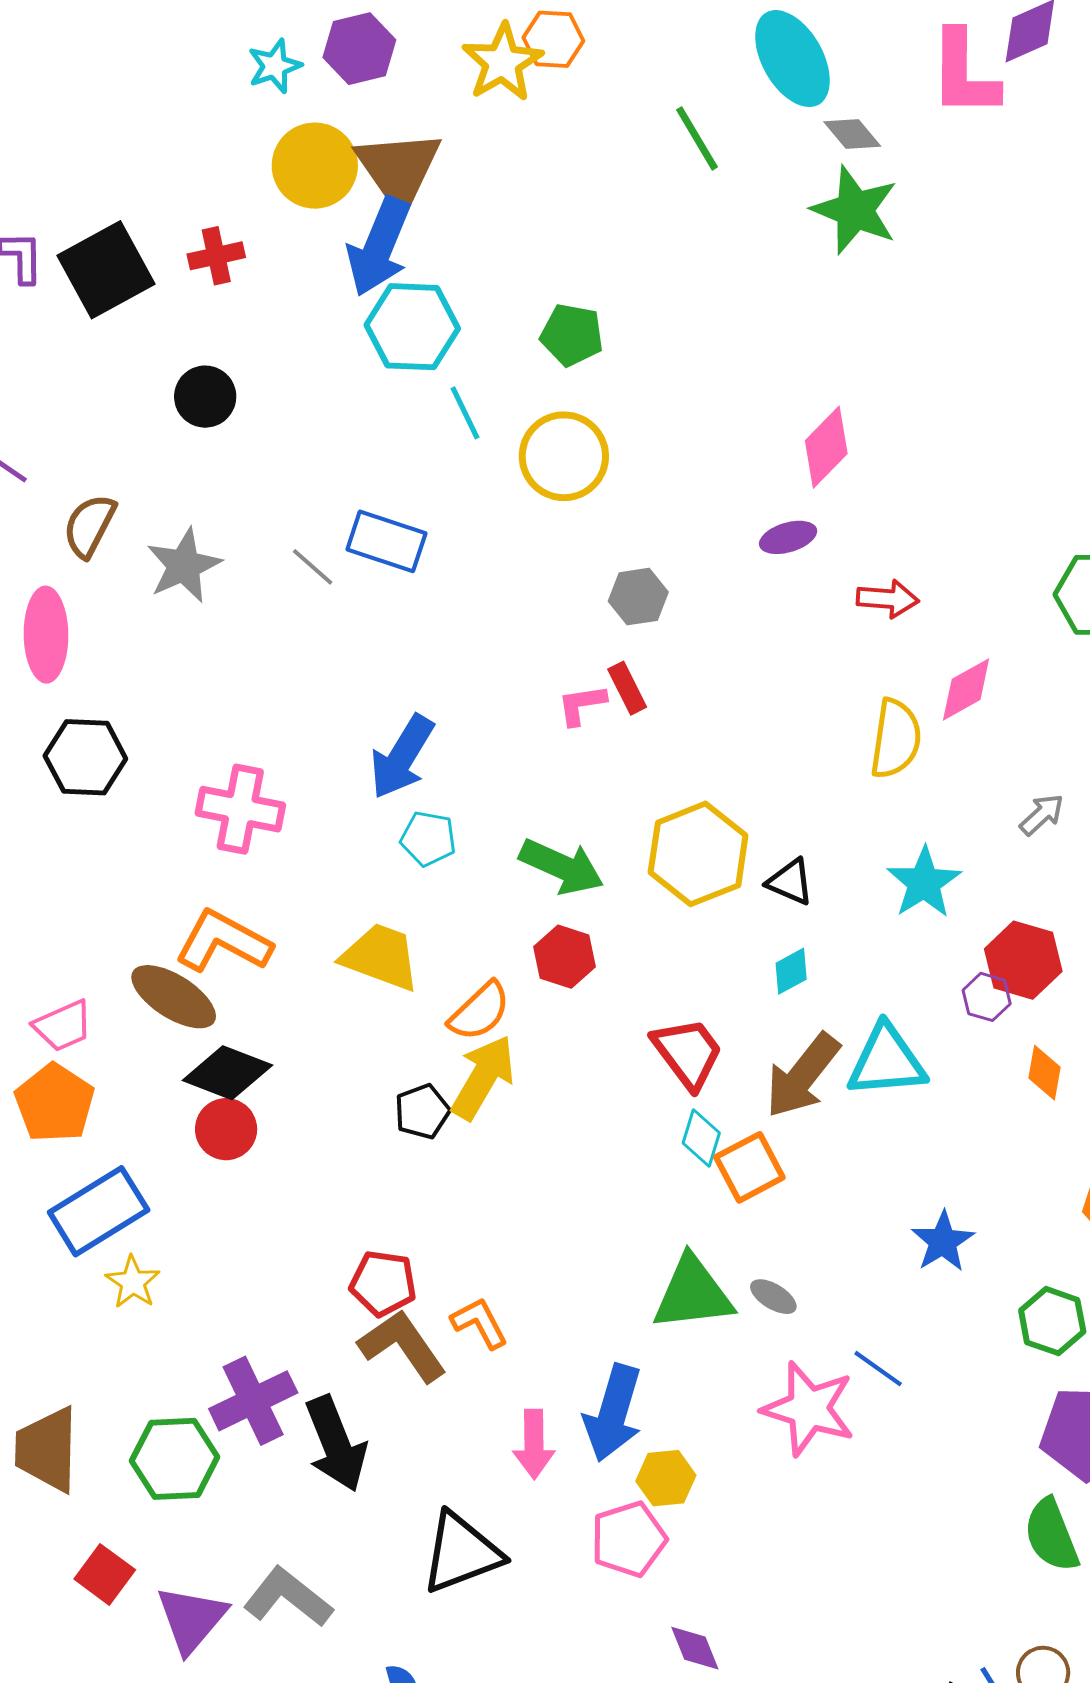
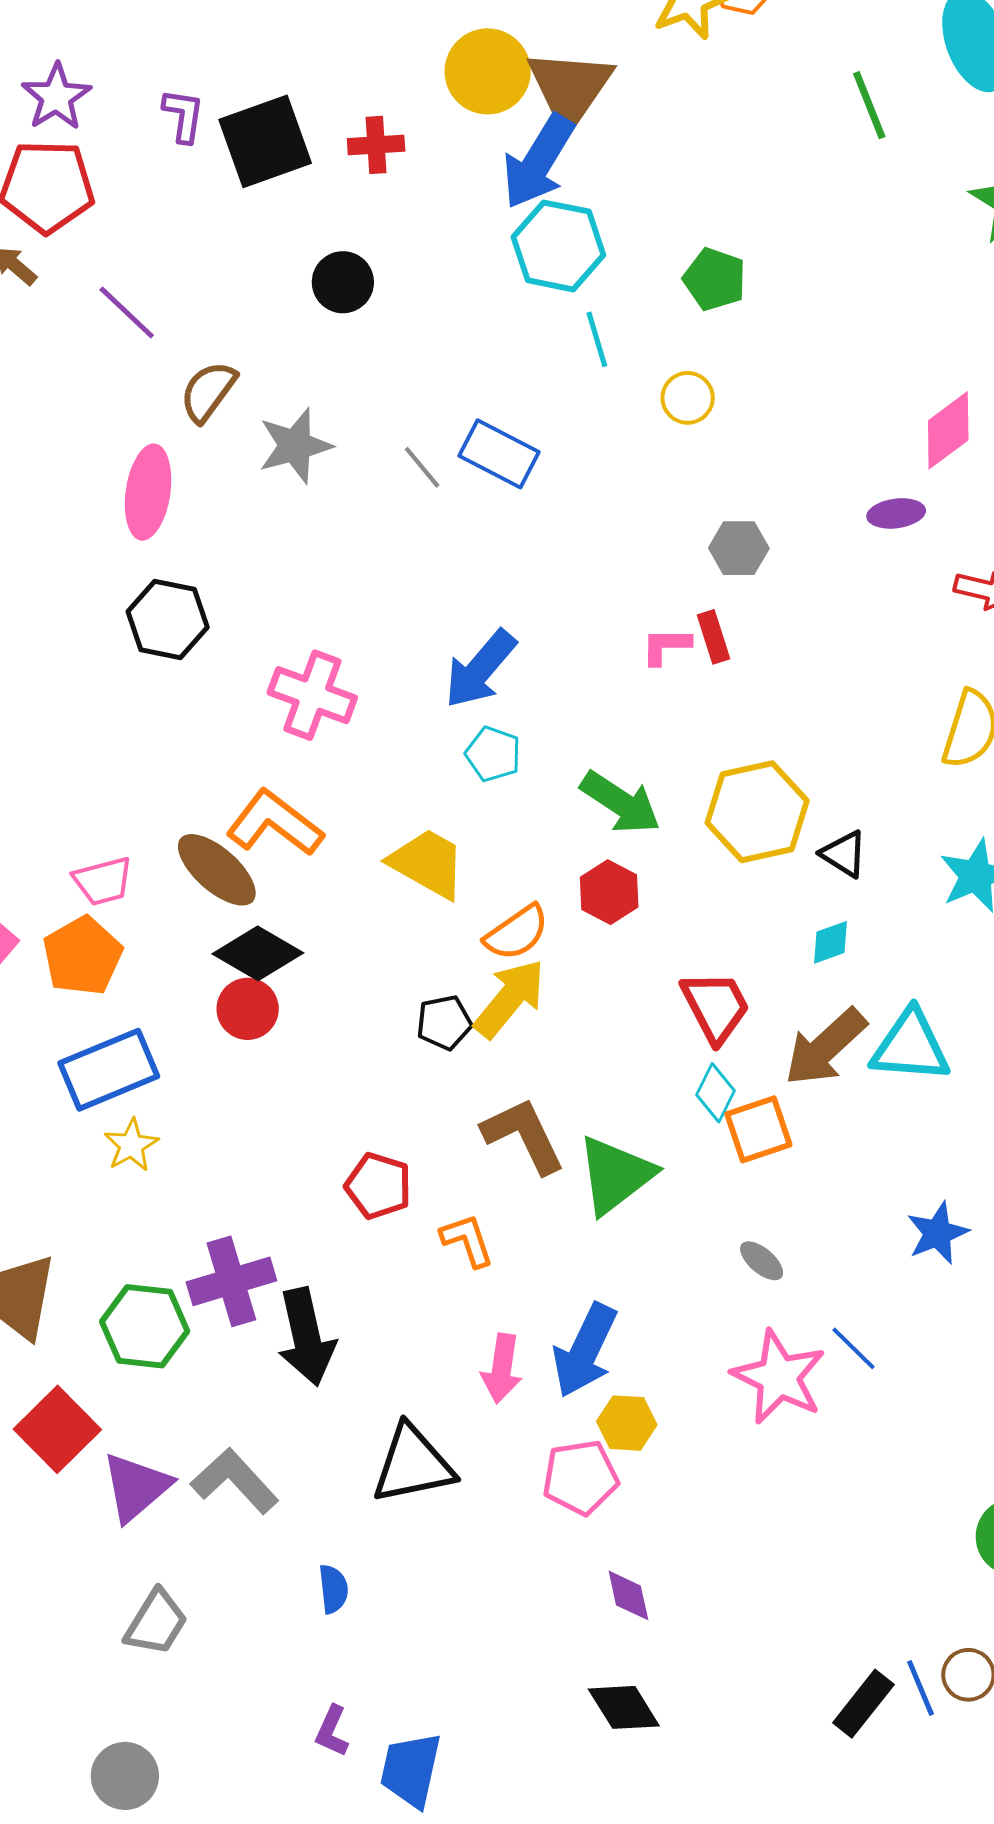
yellow circle: (564, 456) -> (688, 398), size x0.6
green triangle: (693, 1294) -> (615, 1175), moved, turned -40
brown L-shape: (402, 1346) -> (524, 1135), moved
red square: (105, 1574) -> (57, 1429), size x1.4

